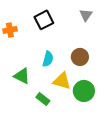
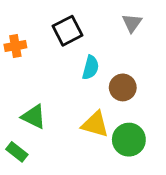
cyan semicircle: (48, 59) -> (91, 68), moved
green rectangle: (43, 99) -> (17, 152), moved

